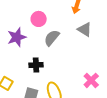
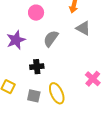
pink circle: (39, 19) -> (36, 13), moved

